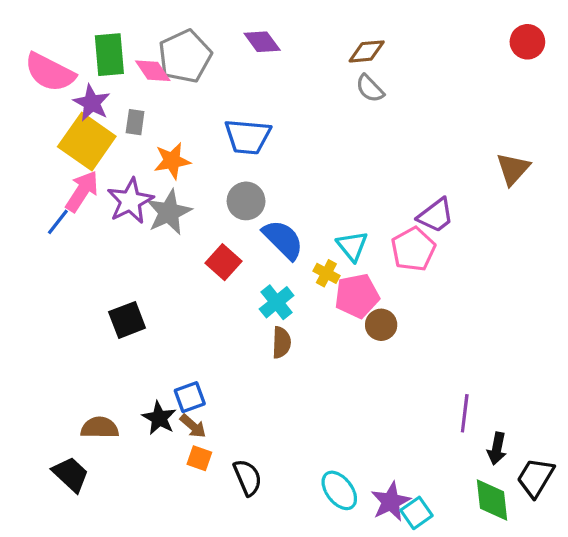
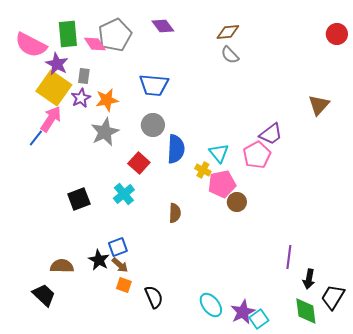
red circle: (527, 42) -> (337, 34), moved
purple star: (130, 201) -> (81, 98), moved, size x0.7
blue semicircle: (283, 240) -> (176, 149), turned 48
cyan cross: (277, 302) -> (124, 194), moved

